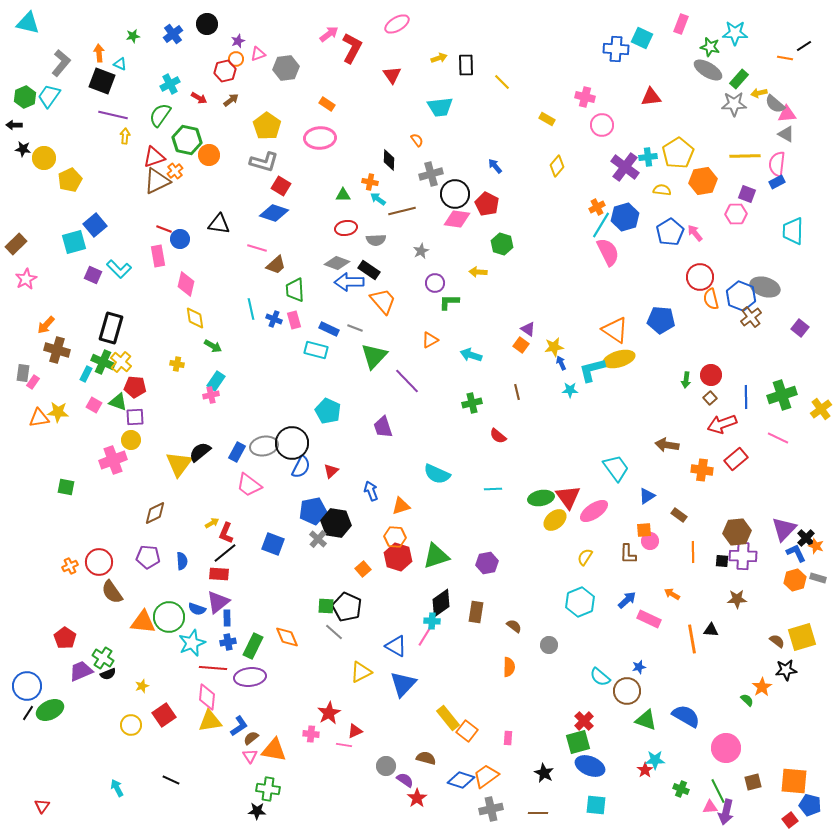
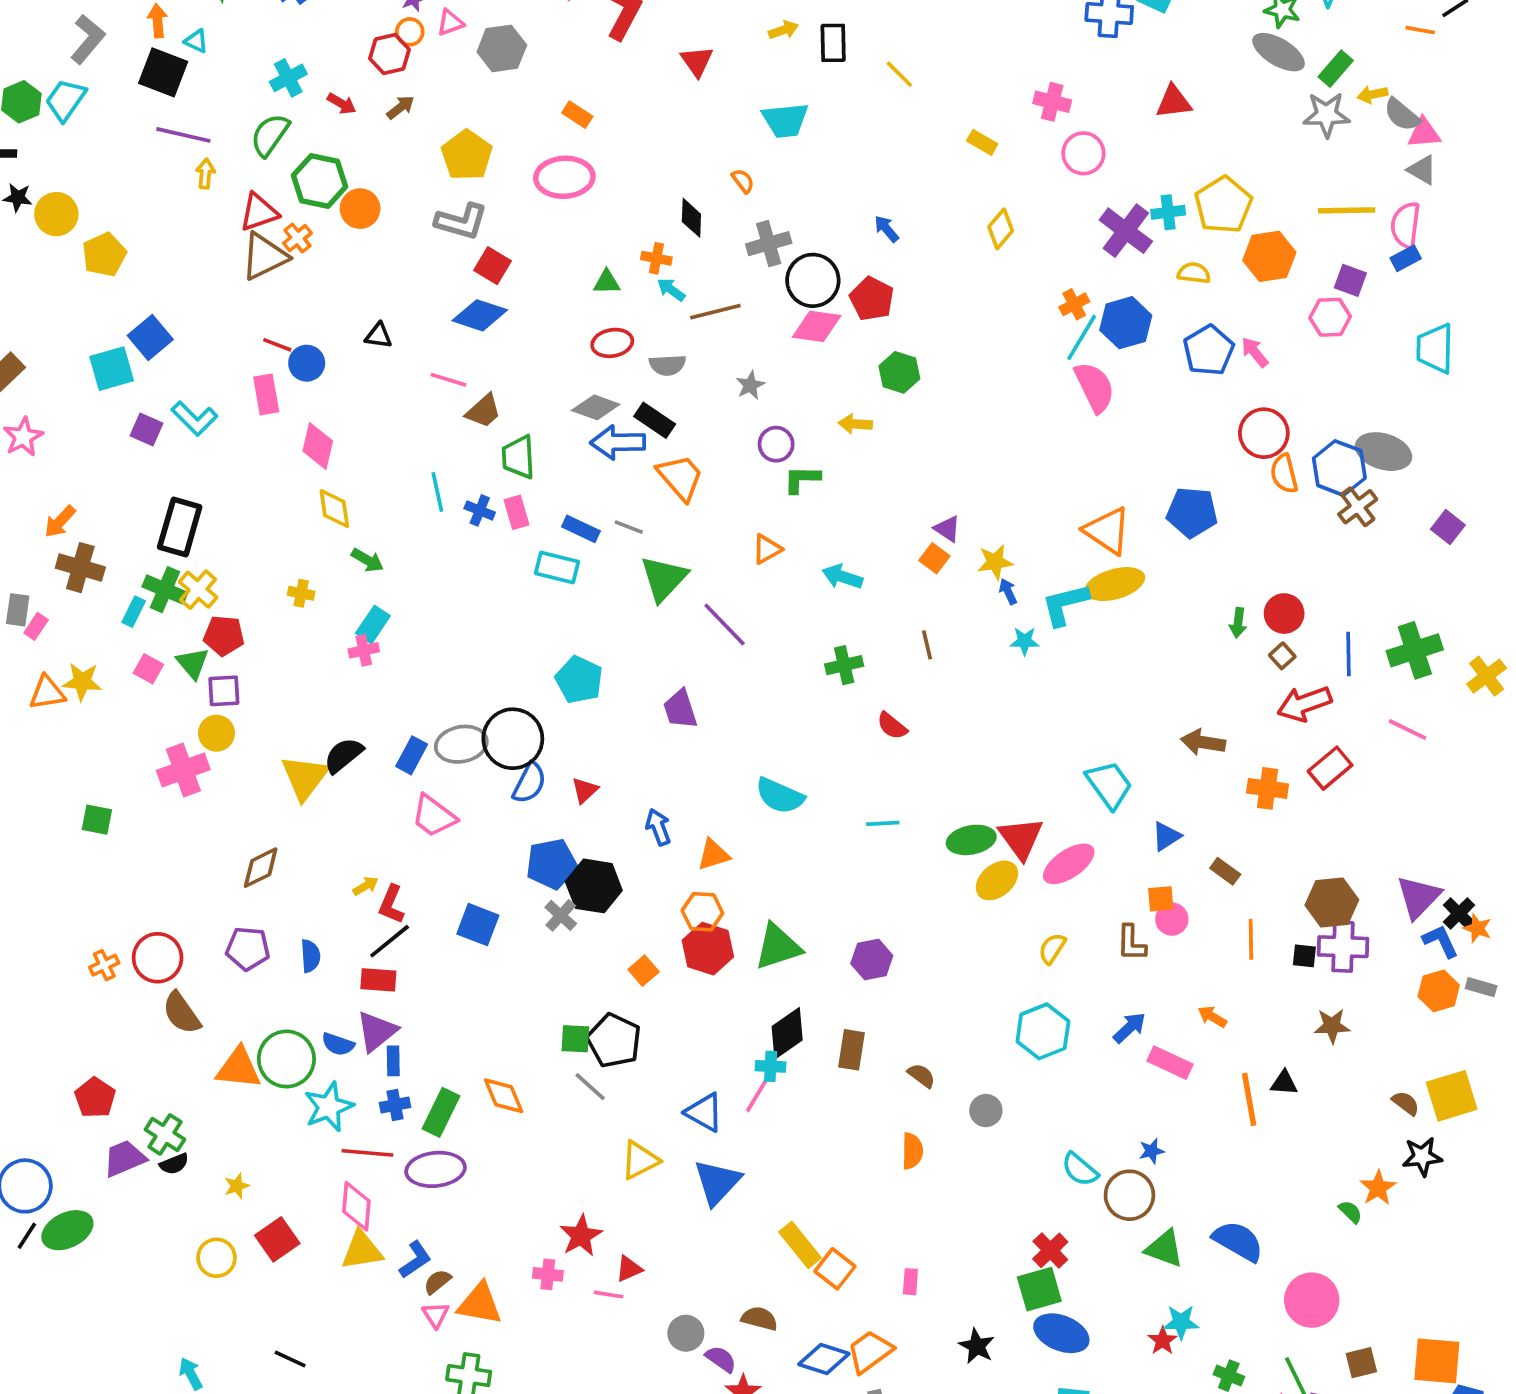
black triangle: (219, 224) -> (378, 336), size x0.7
green triangle: (118, 402) -> (193, 663), turned 30

